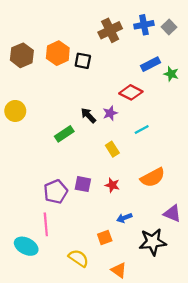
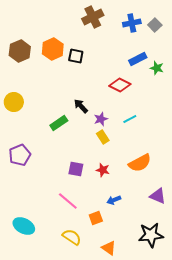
brown cross: (110, 30) -> (93, 17), moved
purple star: (110, 113) -> (101, 119), moved
purple pentagon: (56, 192) -> (20, 155), moved
pink line: (46, 224) -> (68, 201), moved, turned -45
black star: (153, 242) -> (151, 235), moved

